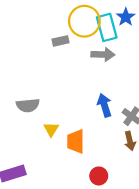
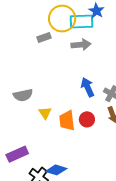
cyan rectangle: (107, 27) -> (82, 21), turned -70
red circle: (99, 176) -> (87, 119), moved

